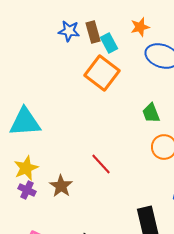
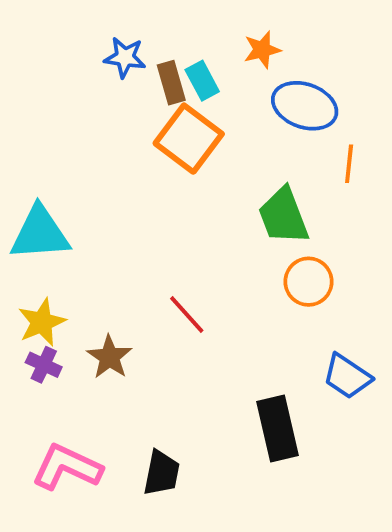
brown rectangle: (93, 32) -> (171, 83), moved
green trapezoid: (151, 113) -> (283, 216), size x1.5

